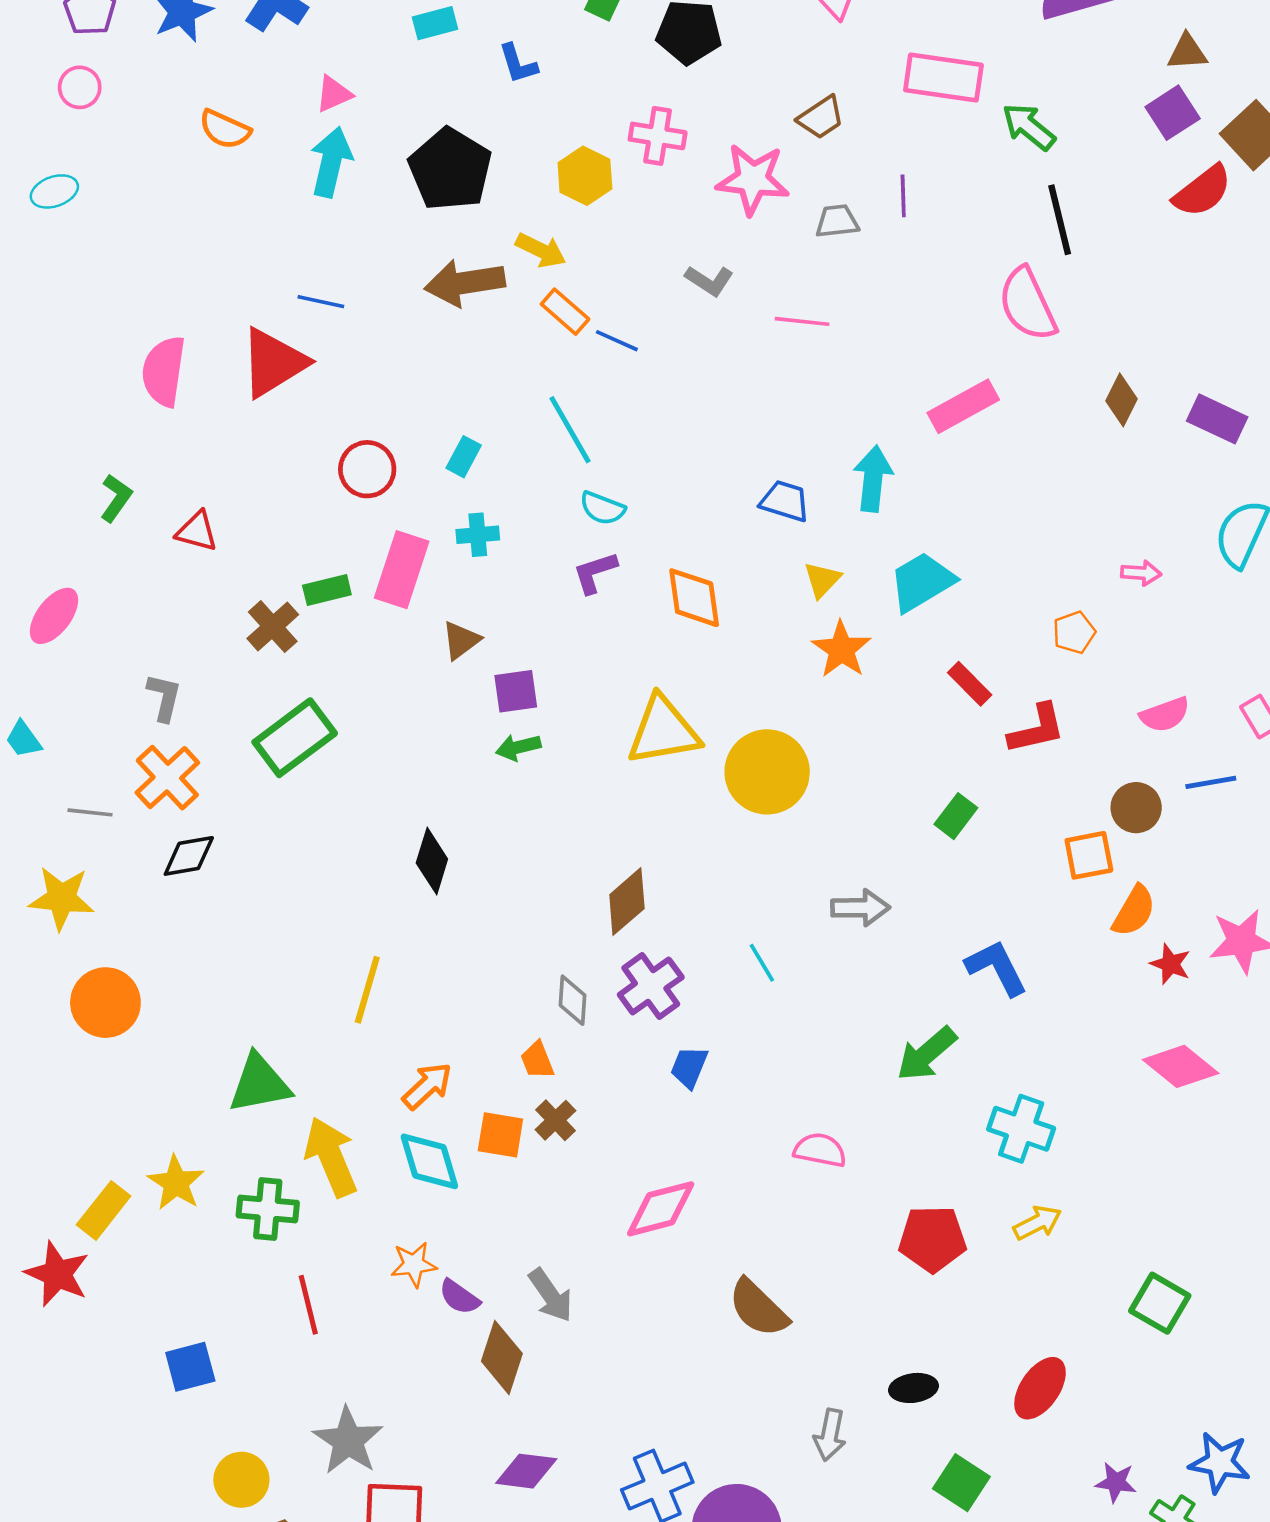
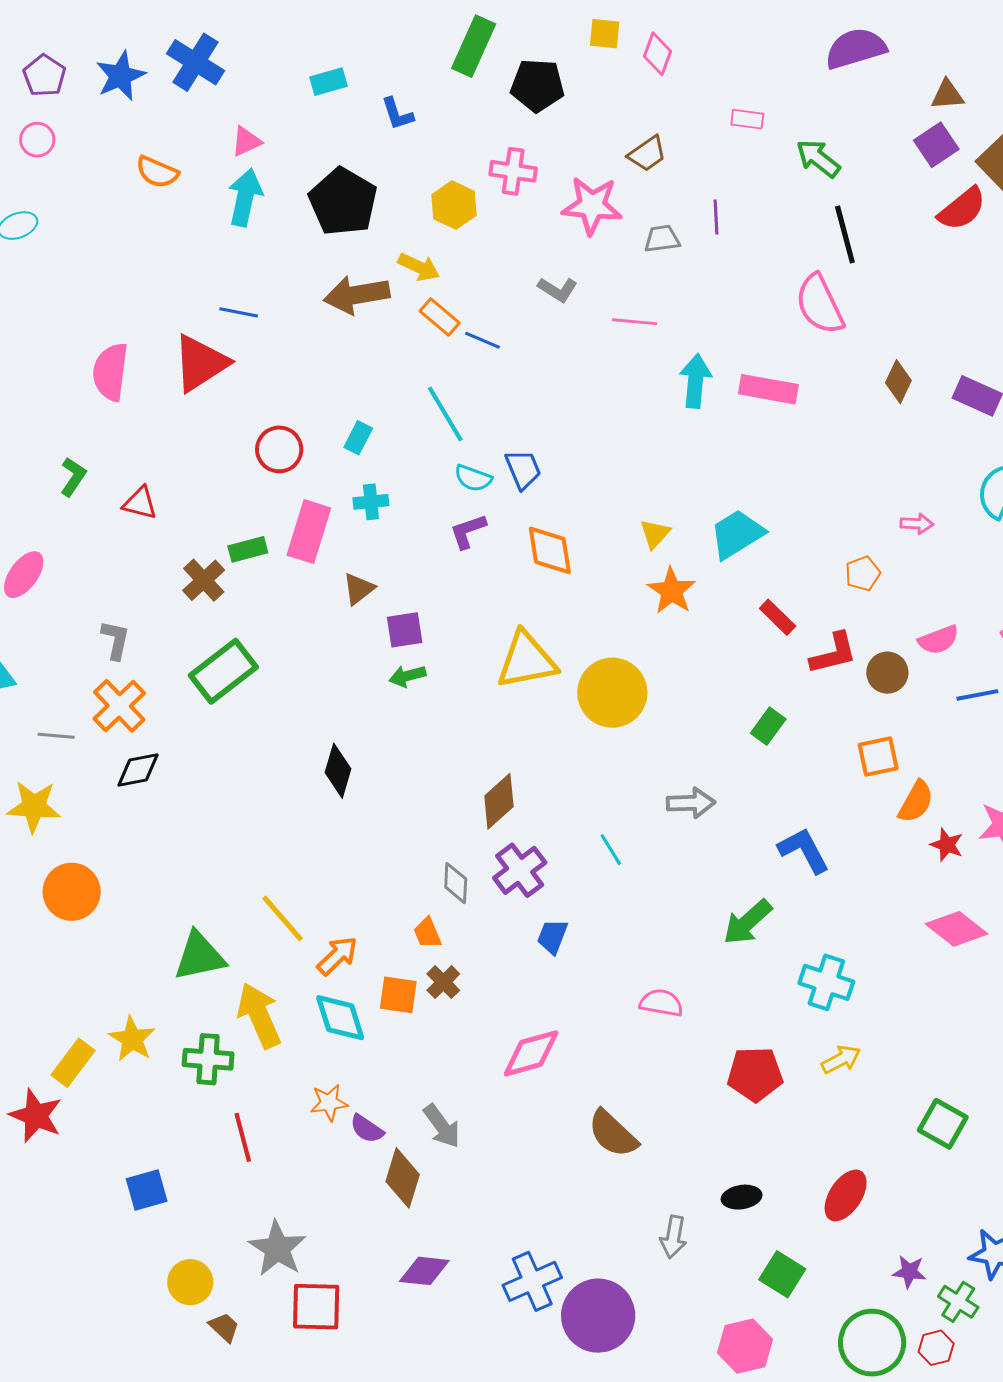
pink rectangle: (943, 77) -> (747, 119), size x0.5
pink rectangle: (963, 406) -> (768, 389), turned 40
cyan arrow: (873, 479) -> (695, 381), moved
blue trapezoid: (785, 501) -> (523, 469), moved, turned 51
brown circle: (1136, 808) -> (887, 673), moved
yellow line: (367, 990) -> (283, 918), moved, turned -56

